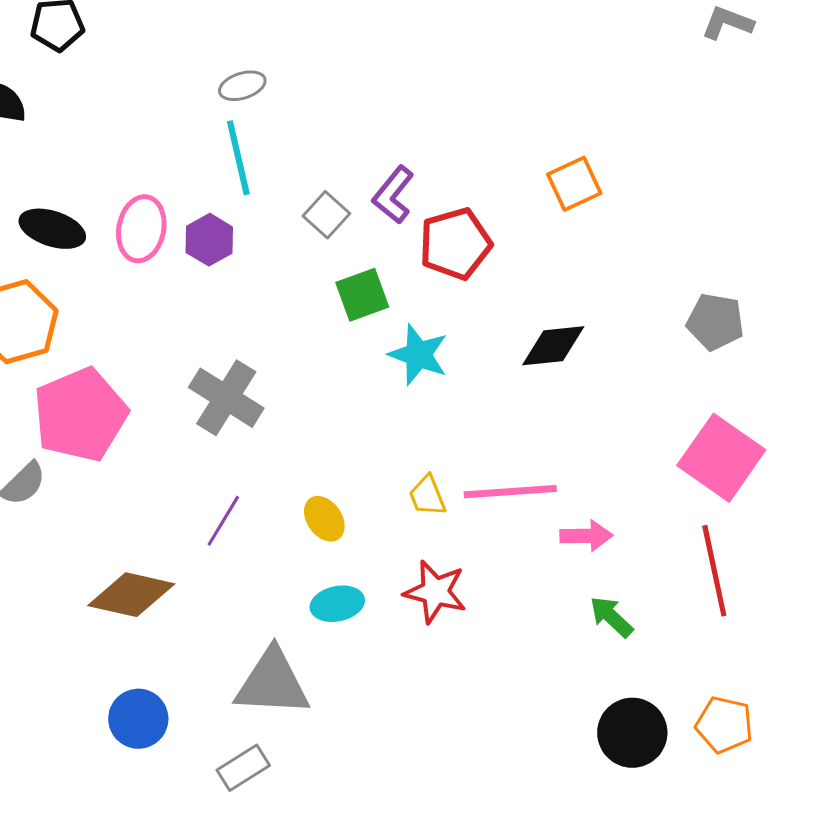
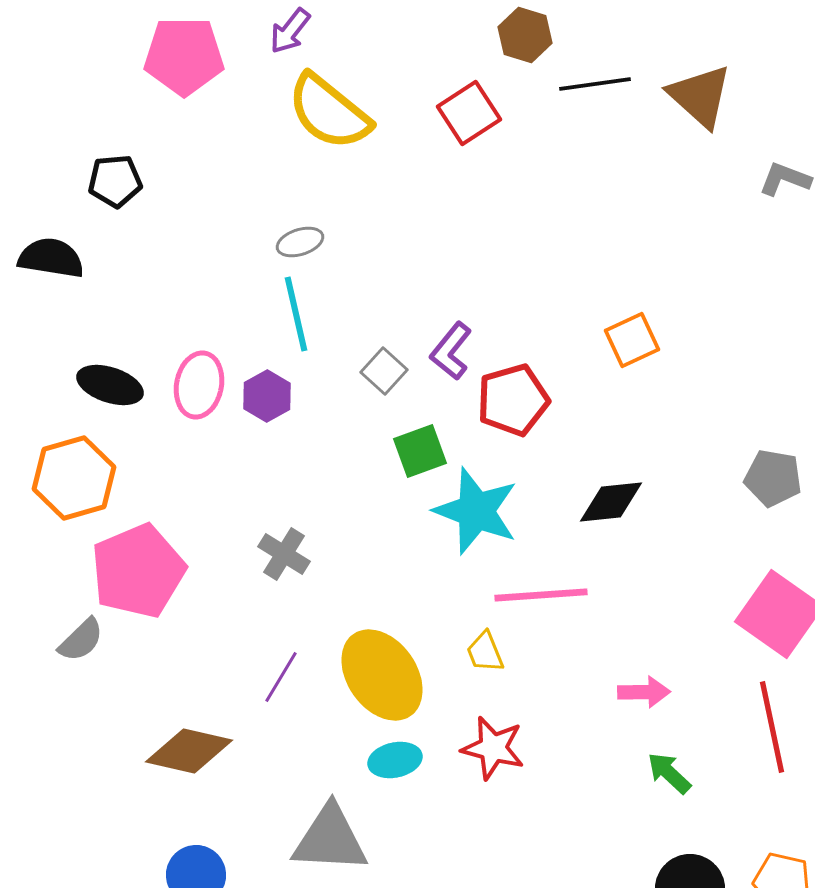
cyan star: (418, 355) -> (476, 511), size x1.4
gray cross: (226, 398) -> (284, 554), size x0.7
pink line: (510, 492) -> (541, 595), moved
yellow ellipse: (324, 519) -> (382, 675), size x2.0

